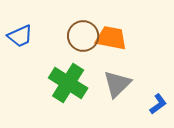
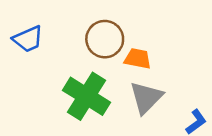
orange trapezoid: (111, 38) -> (138, 59), moved, size x0.7

